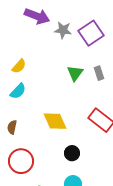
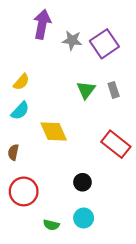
purple arrow: (37, 16) -> (42, 24), turned -100
yellow diamond: (55, 121) -> (54, 131), moved

